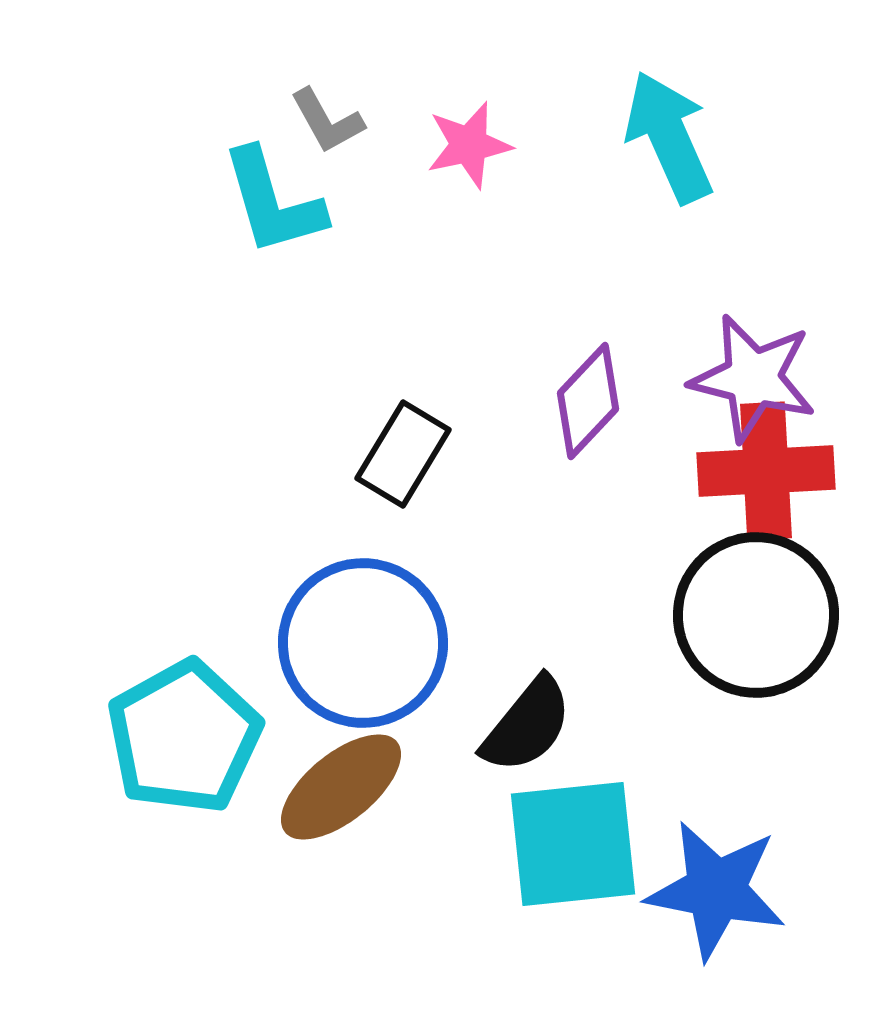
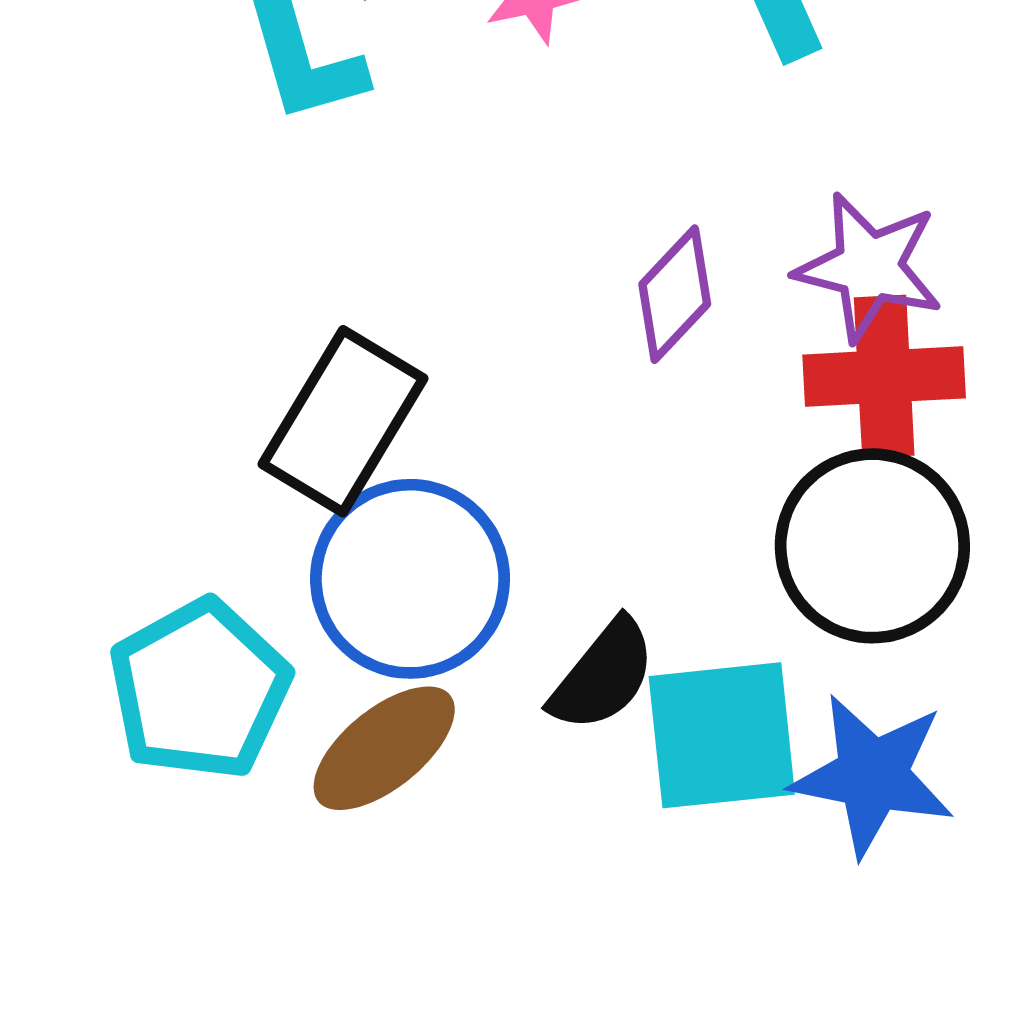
black rectangle: (403, 454) -> (343, 421), moved, size x1.5
cyan square: (573, 844) -> (722, 735), moved
blue star: (716, 890) -> (872, 775), moved

